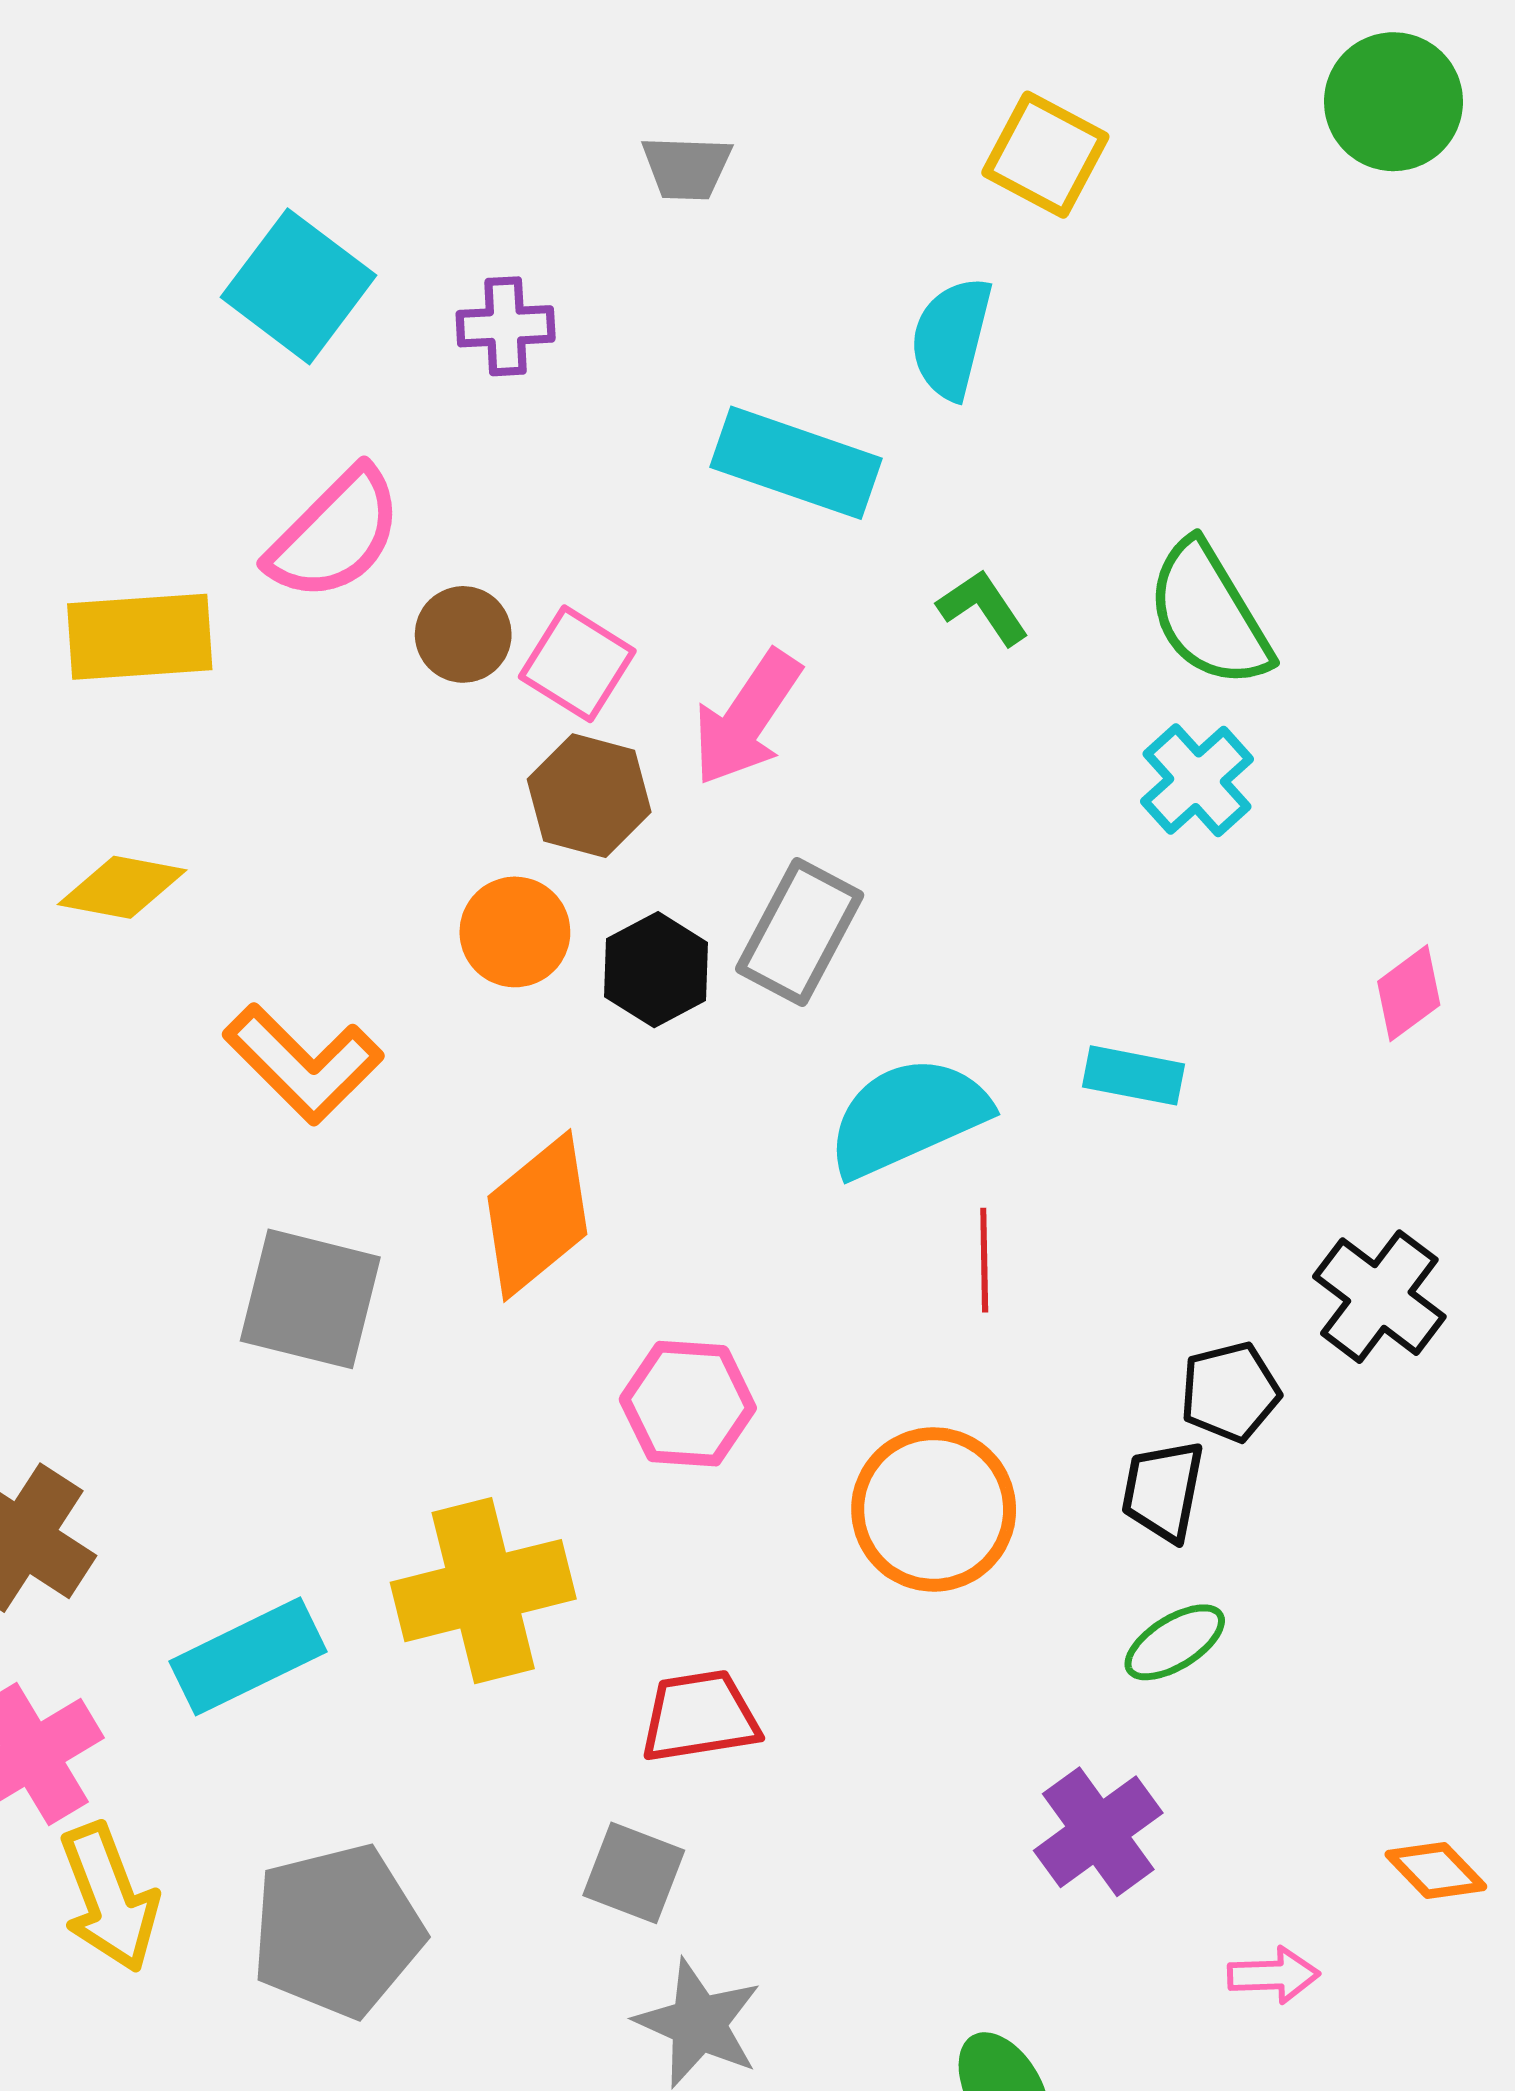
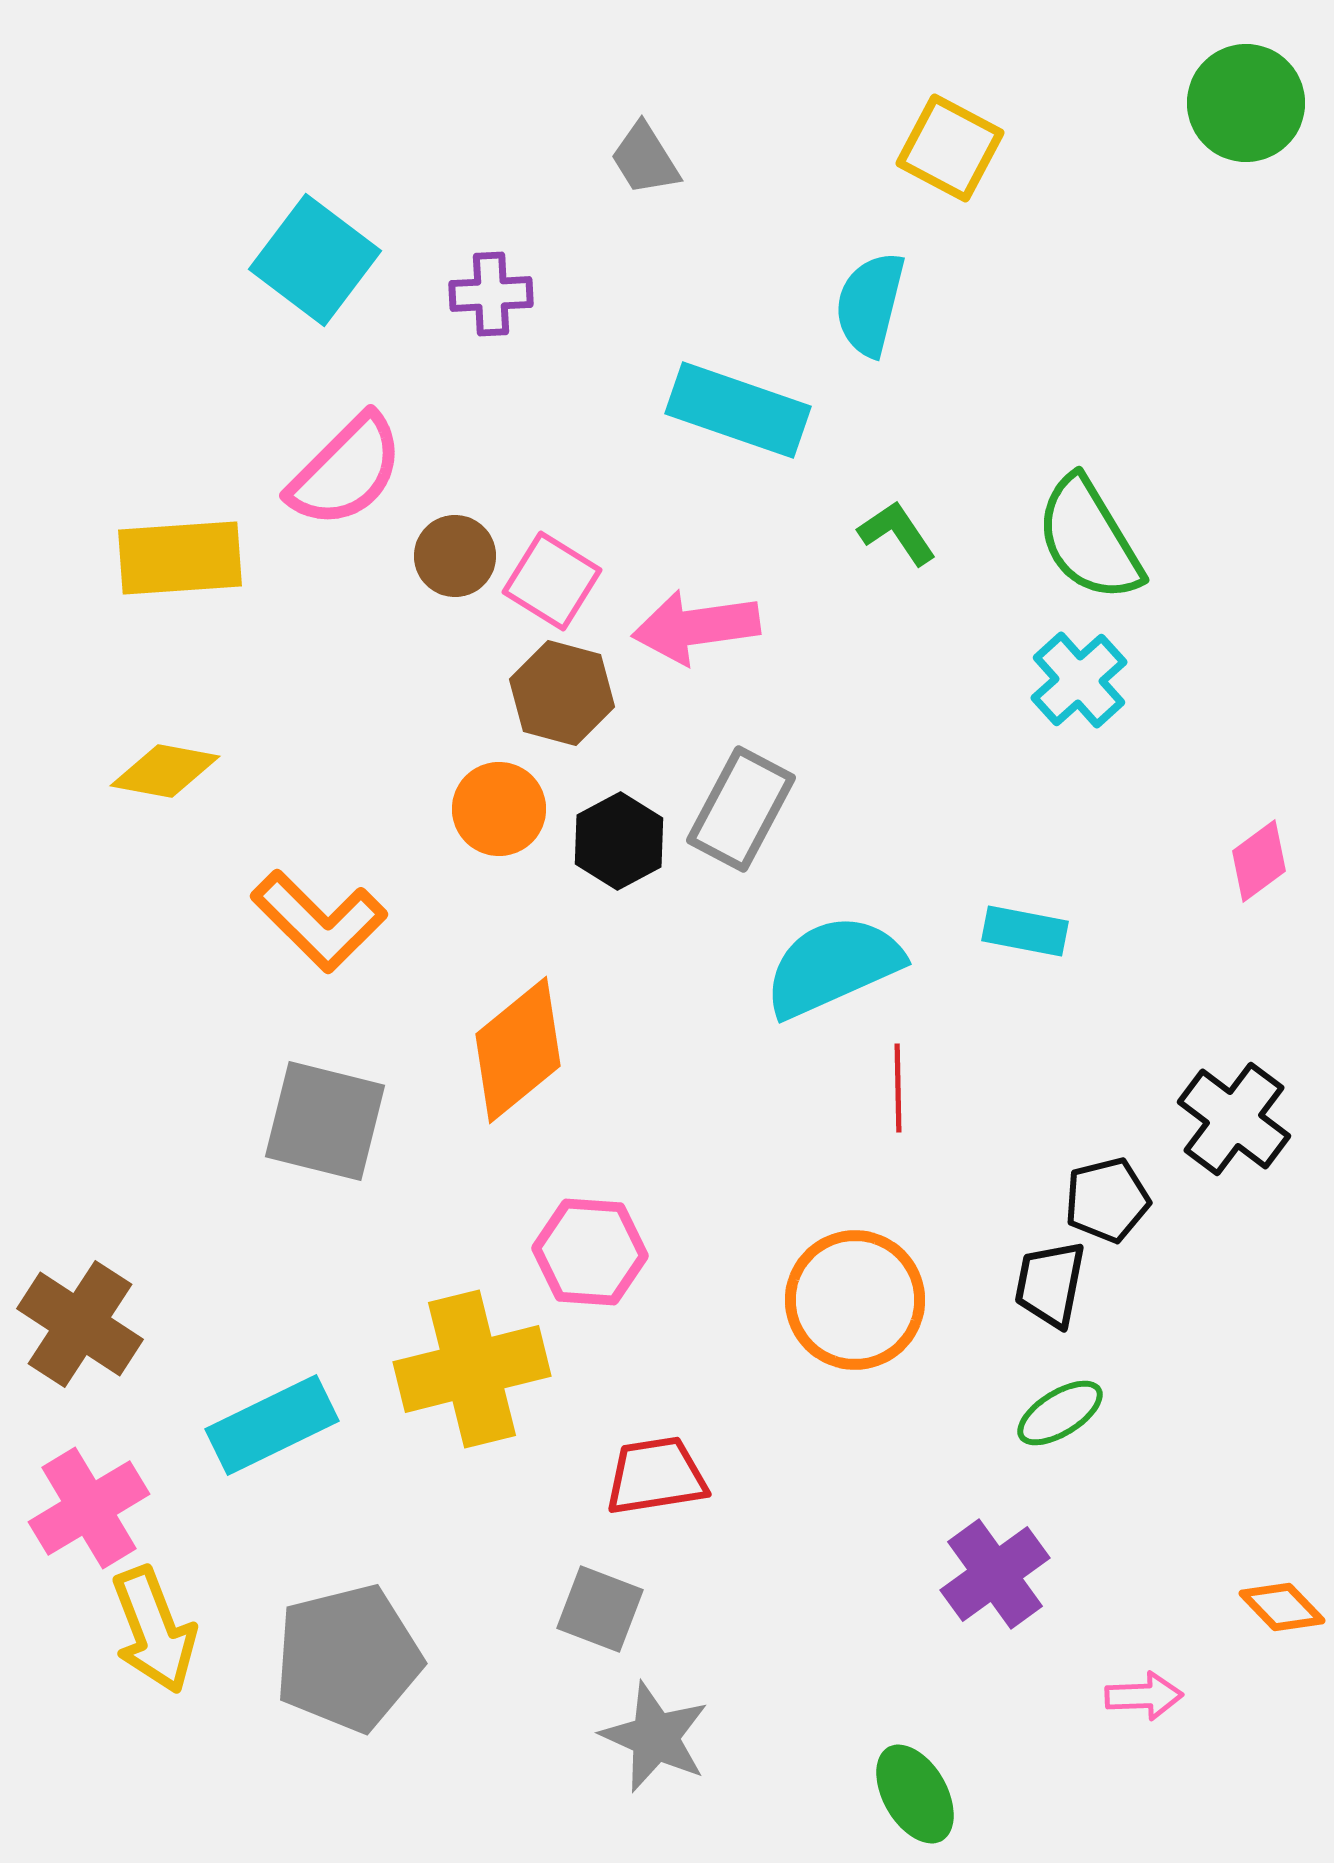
gray trapezoid: (687, 168) -> (645, 159), turned 56
pink arrow: (747, 718) -> (696, 627), turned 48
pink hexagon: (688, 1404) -> (590, 1252), moved

